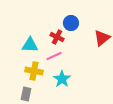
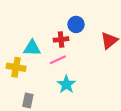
red cross: (57, 37) -> (61, 39), turned -32
yellow cross: (34, 71) -> (16, 67), moved

